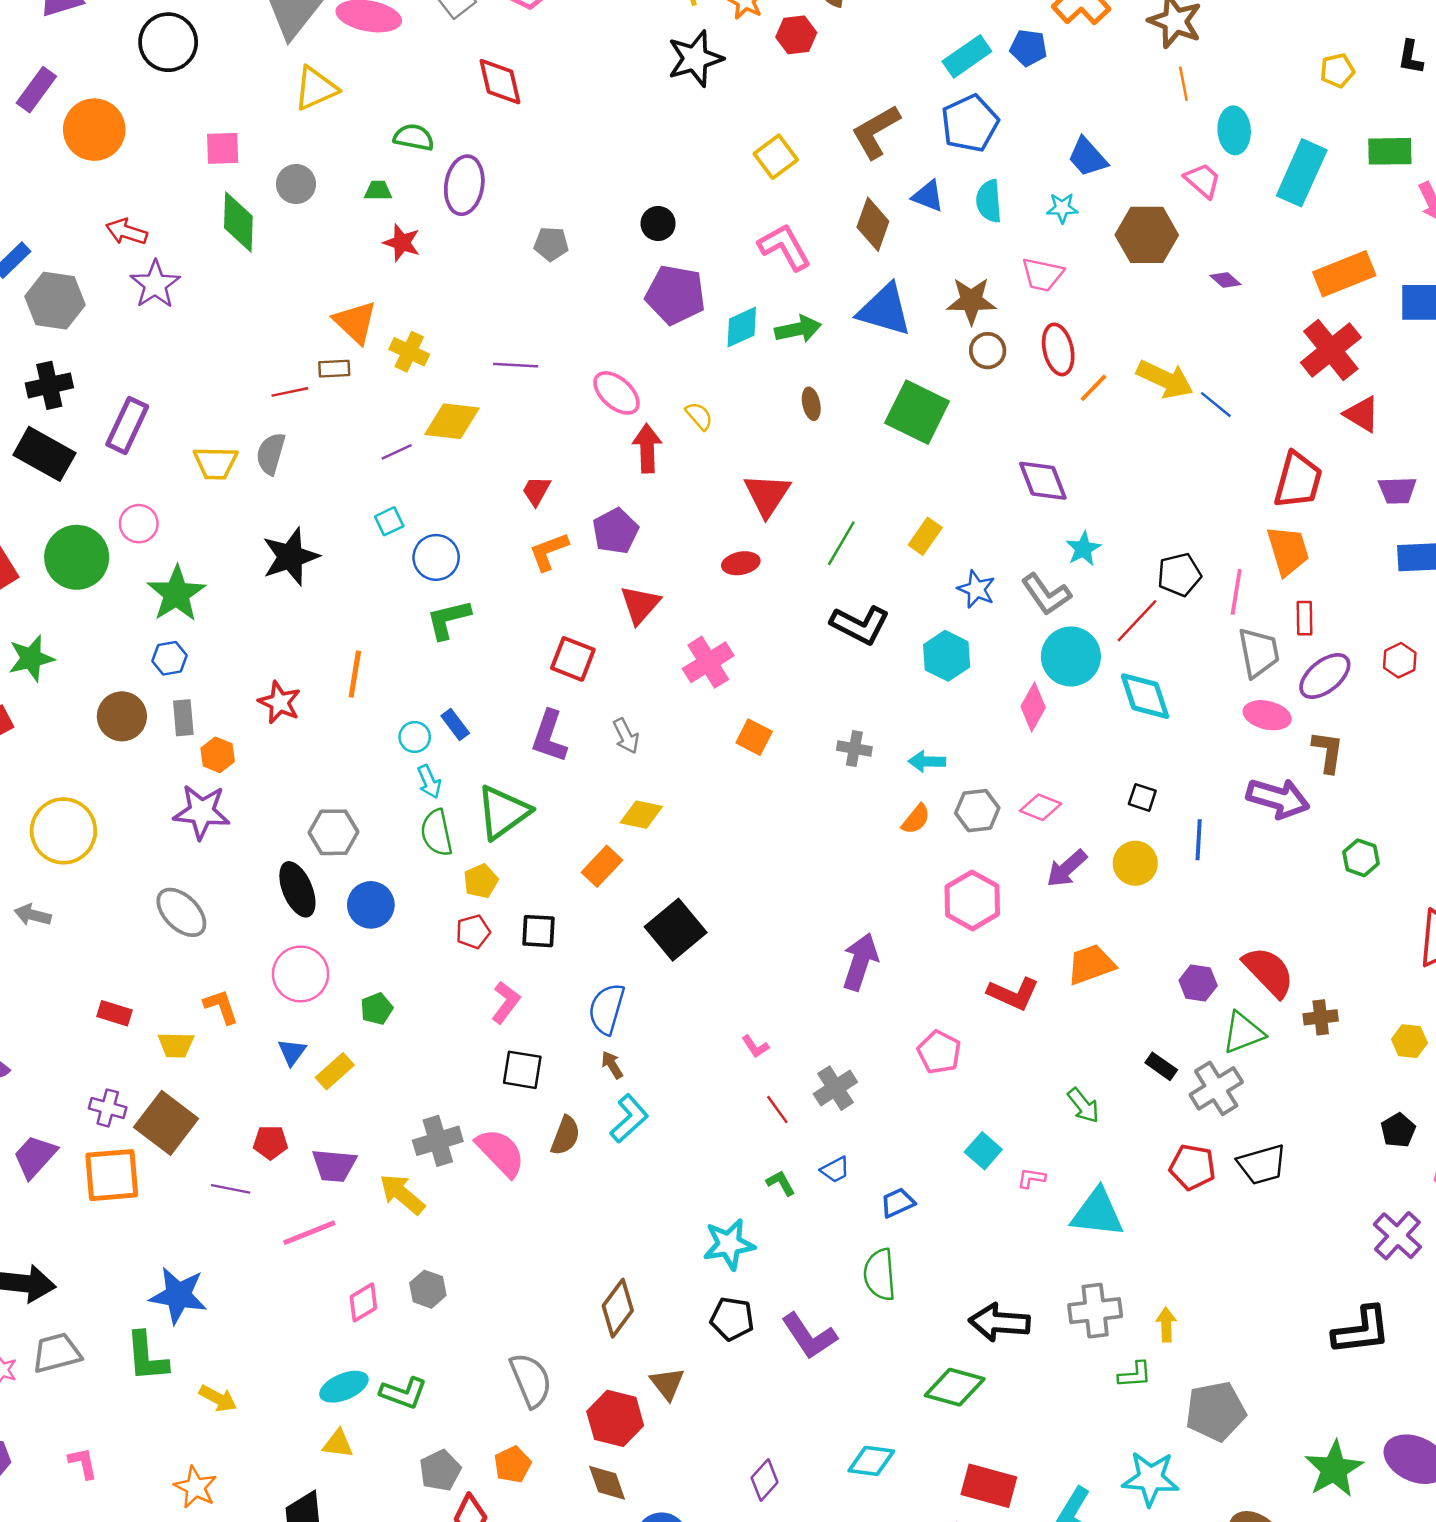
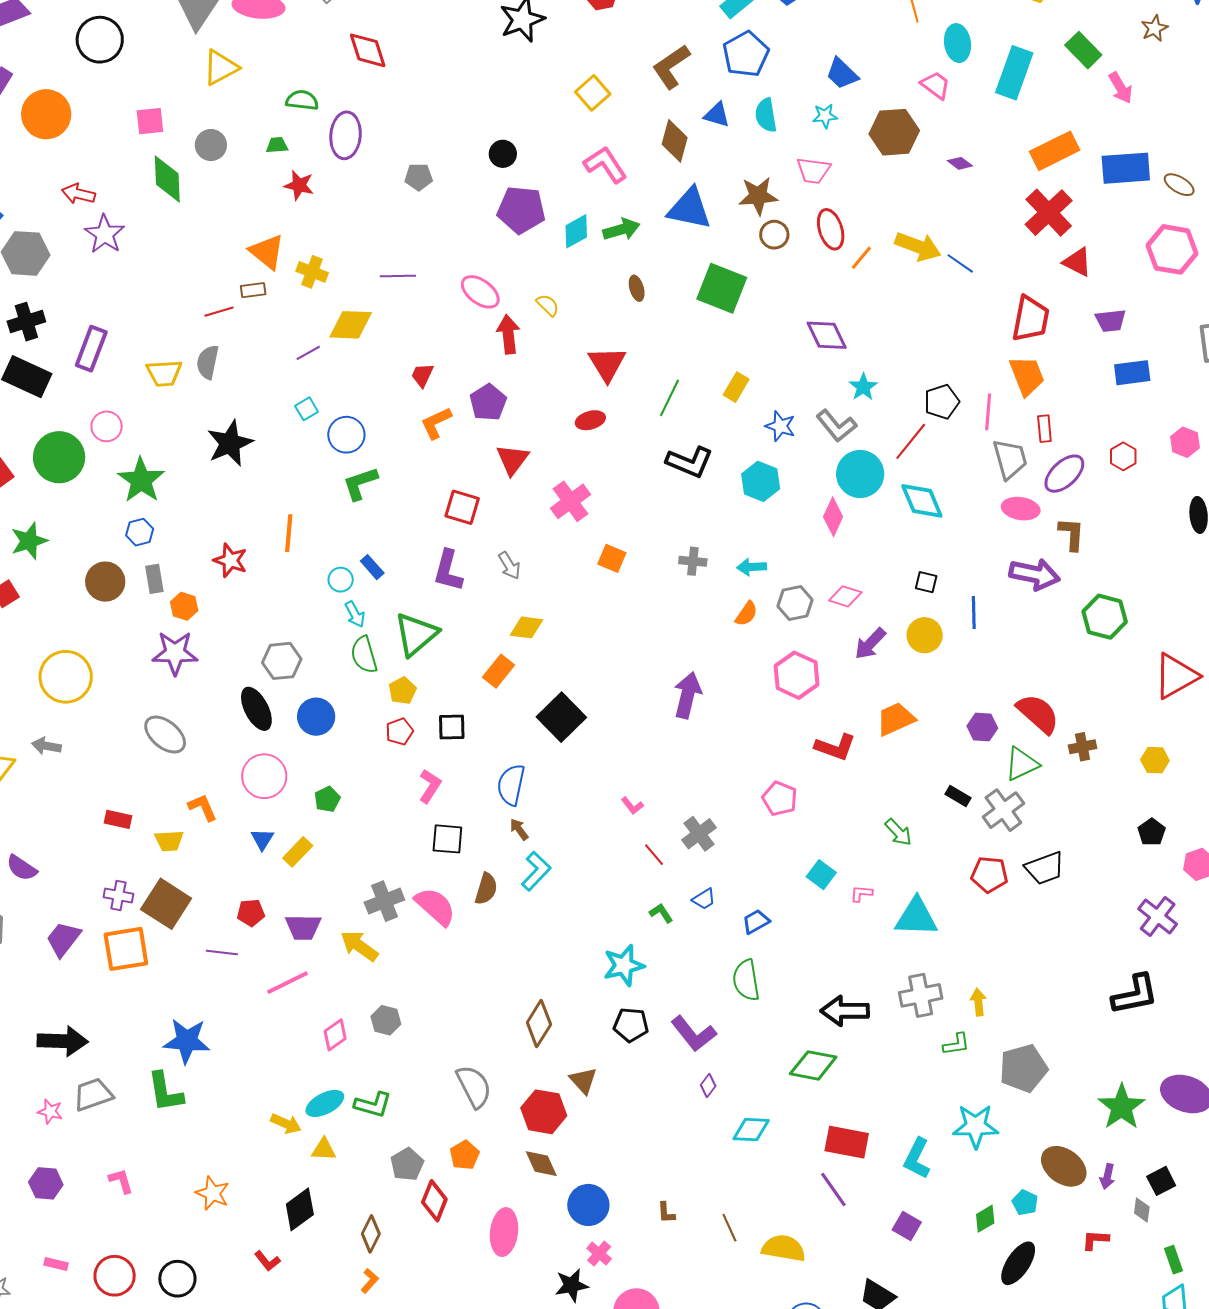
green rectangle: (1390, 151) -> (1083, 50), turned 51
green hexagon: (1361, 858) -> (1105, 617), size x1.5
purple arrow: (860, 962) -> (688, 695), moved
yellow arrow: (218, 1398) -> (286, 1124), moved
purple diamond: (765, 1480) -> (708, 1085), moved, size x0.7

